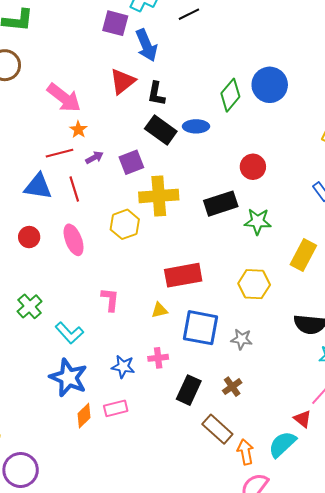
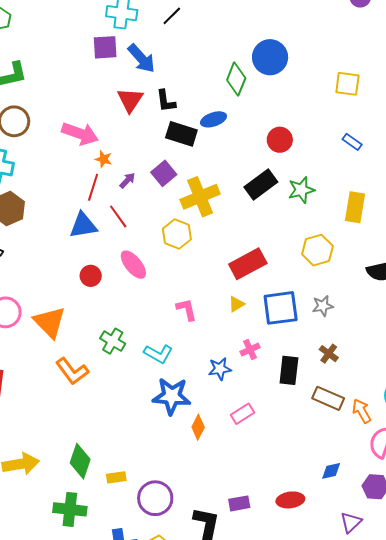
red line: (59, 153) -> (93, 187), turned -40
pink rectangle: (116, 408) -> (242, 414), moved

